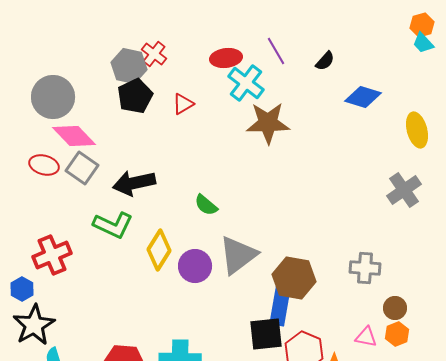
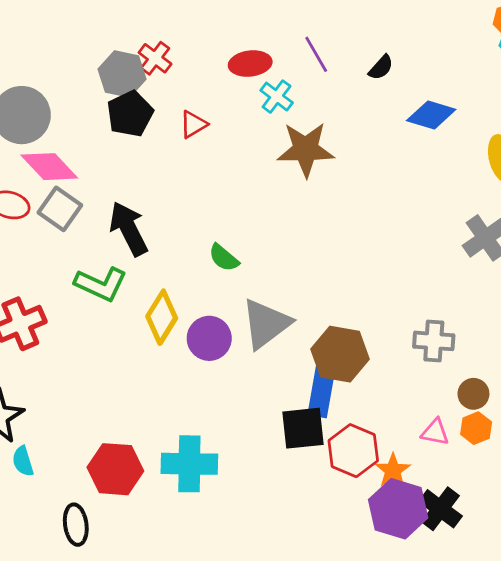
cyan cross: (246, 83) -> (277, 97), size x0.7
black arrow: (134, 183) -> (129, 229), turned 75

